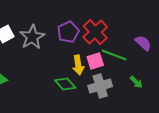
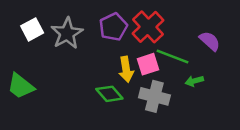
green arrow: (136, 82) -> (194, 81), moved, turned 120
gray cross: (100, 86) -> (154, 96), turned 30

